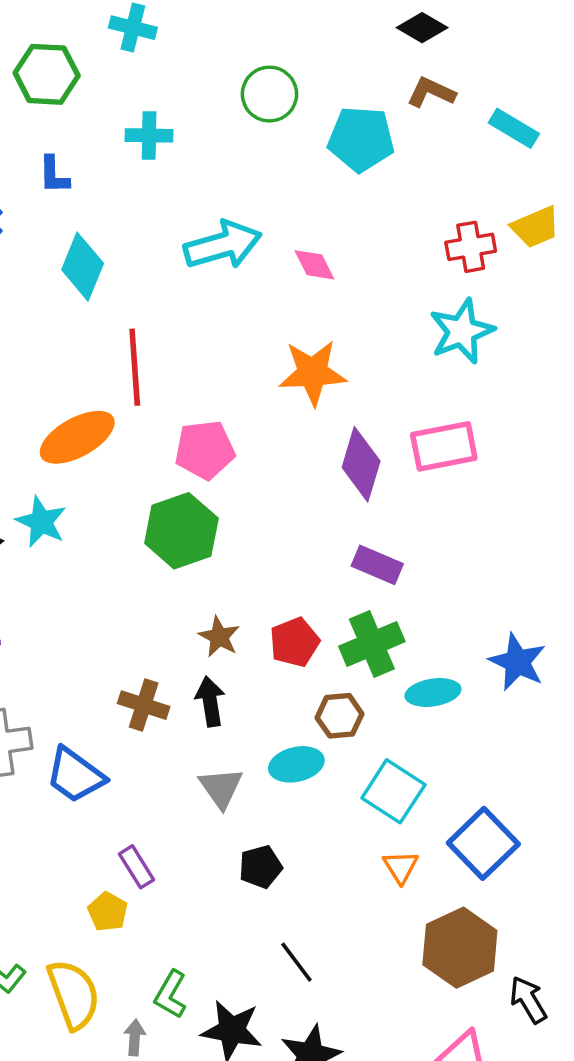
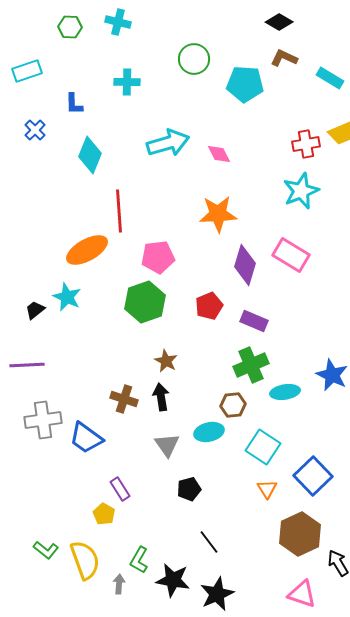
green hexagon: (47, 74) -> (70, 27), moved, size x0.7
pink rectangle: (444, 446) -> (291, 255), turned 42
red pentagon: (295, 642) -> (209, 306), moved

